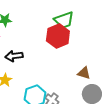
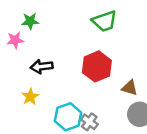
red hexagon: (58, 36) -> (97, 66), moved

